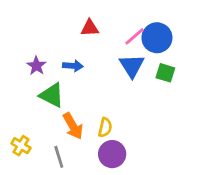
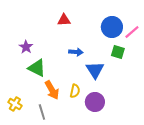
pink line: (135, 36) -> (132, 32), moved
blue arrow: (73, 66) -> (76, 52), moved
blue triangle: (132, 66) -> (95, 70), moved
purple circle: (112, 154) -> (95, 102), moved

